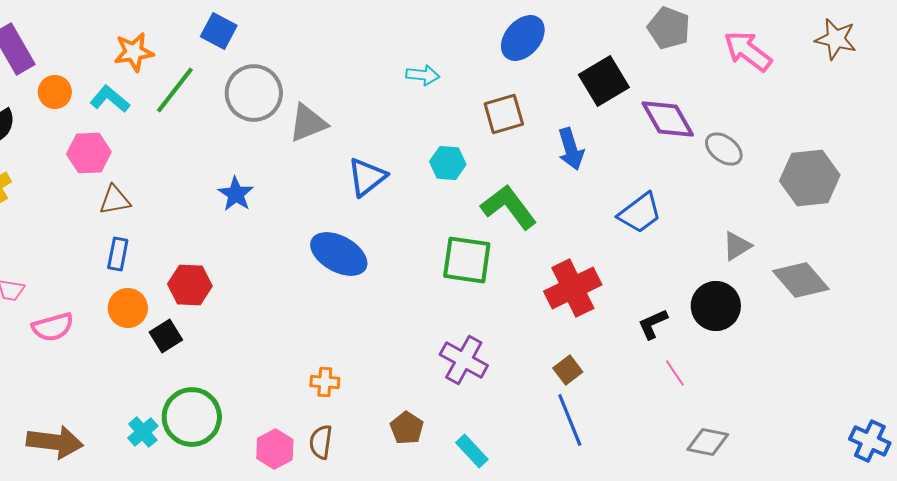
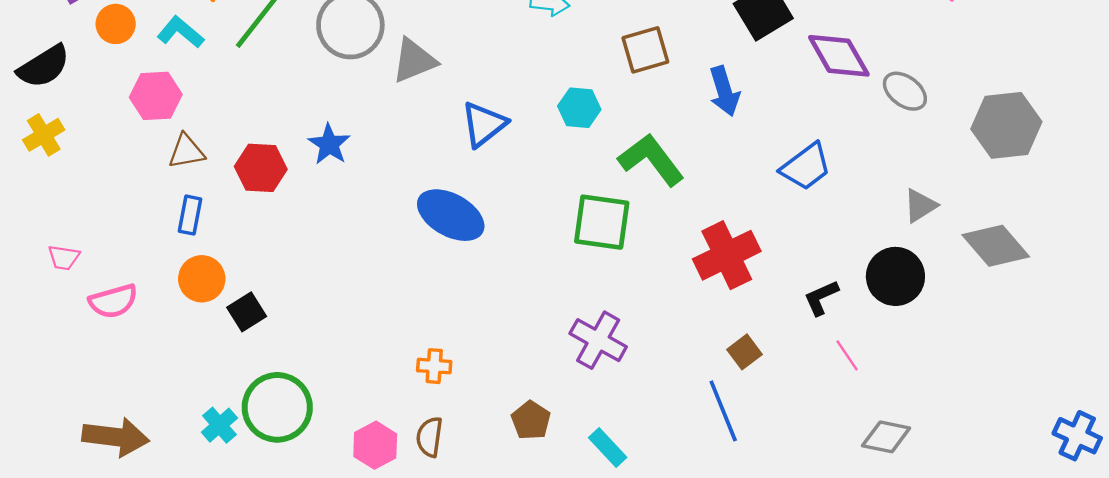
red hexagon: (190, 285) -> (261, 168), moved
brown square: (568, 370) -> (744, 352), moved

